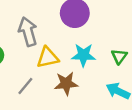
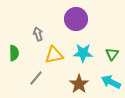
gray arrow: (28, 32) -> (38, 34), size x0.6
brown star: (66, 84) -> (79, 84), moved, turned -30

